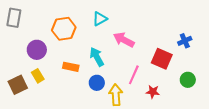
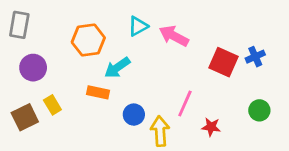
pink arrow: (124, 40) -> (174, 36), moved
purple circle: (37, 50) -> (33, 68), moved
cyan arrow: (97, 57) -> (117, 68), moved, turned -96
red square: (162, 59) -> (224, 62), moved

